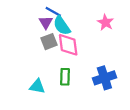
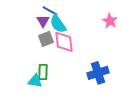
pink star: (106, 22) -> (110, 21), moved
green rectangle: (65, 77) -> (43, 72), moved

